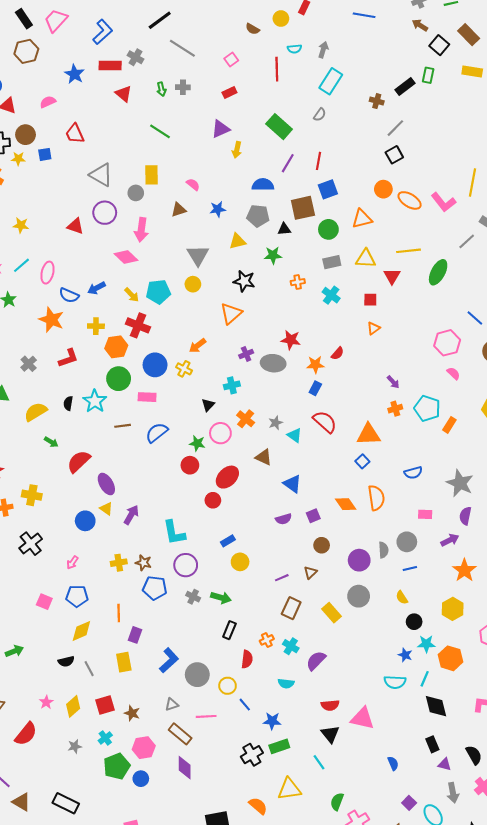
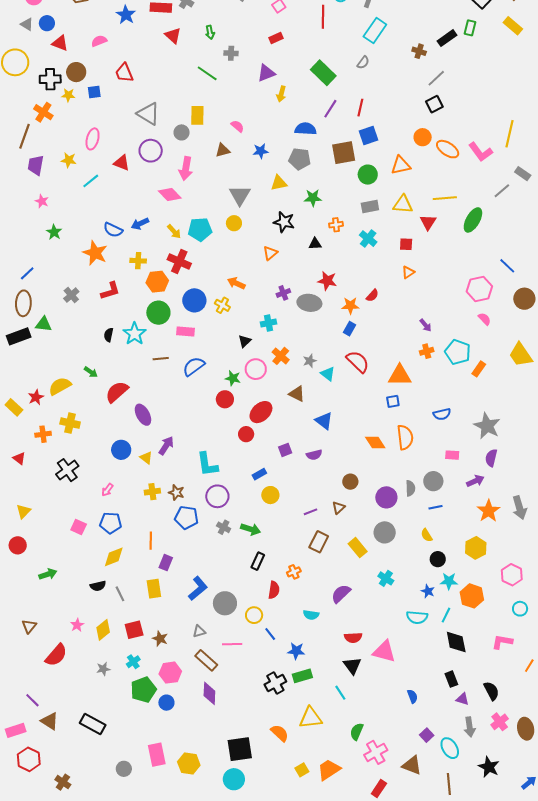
yellow rectangle: (472, 71) -> (513, 26), turned 30
gray cross: (183, 87) -> (231, 53), moved
black triangle: (284, 229) -> (315, 244), moved
cyan line: (22, 265) -> (91, 181), moved
pink ellipse: (47, 273) -> (93, 139), moved
orange triangle: (231, 313) -> (270, 253), size x0.7
orange arrow: (197, 346) -> (236, 283), turned 60
yellow semicircle: (36, 412) -> (60, 386), moved
blue square: (362, 461) -> (393, 401), turned 32
yellow triangle: (106, 509) -> (146, 458), moved
purple square: (313, 516) -> (285, 450), moved
cyan cross: (291, 646) -> (386, 578), moved

